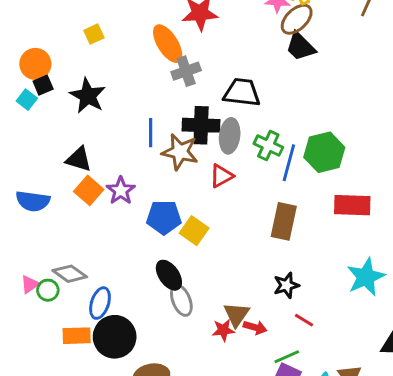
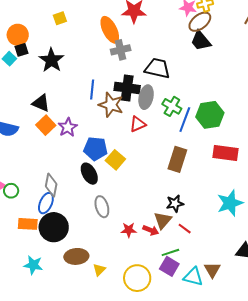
gray diamond: (70, 274) -> (51, 185), moved, turned 60
black ellipse: (169, 275) -> (89, 174), moved
brown triangle: (237, 314) -> (163, 220), moved

